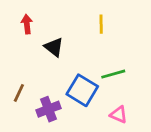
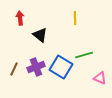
purple cross: (49, 109) -> (36, 67), moved
pink triangle: (119, 115) -> (100, 78), moved

